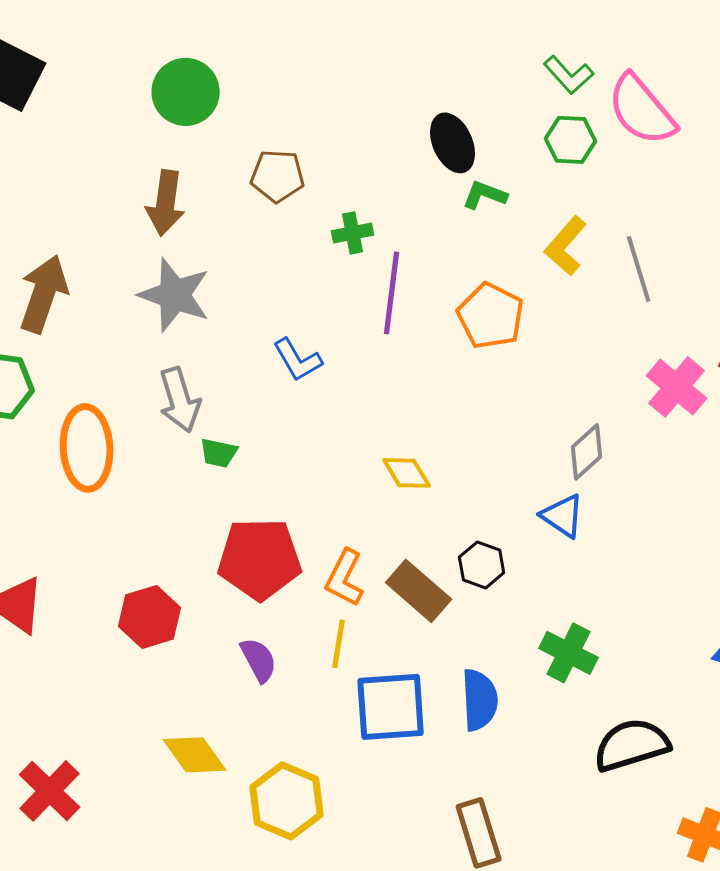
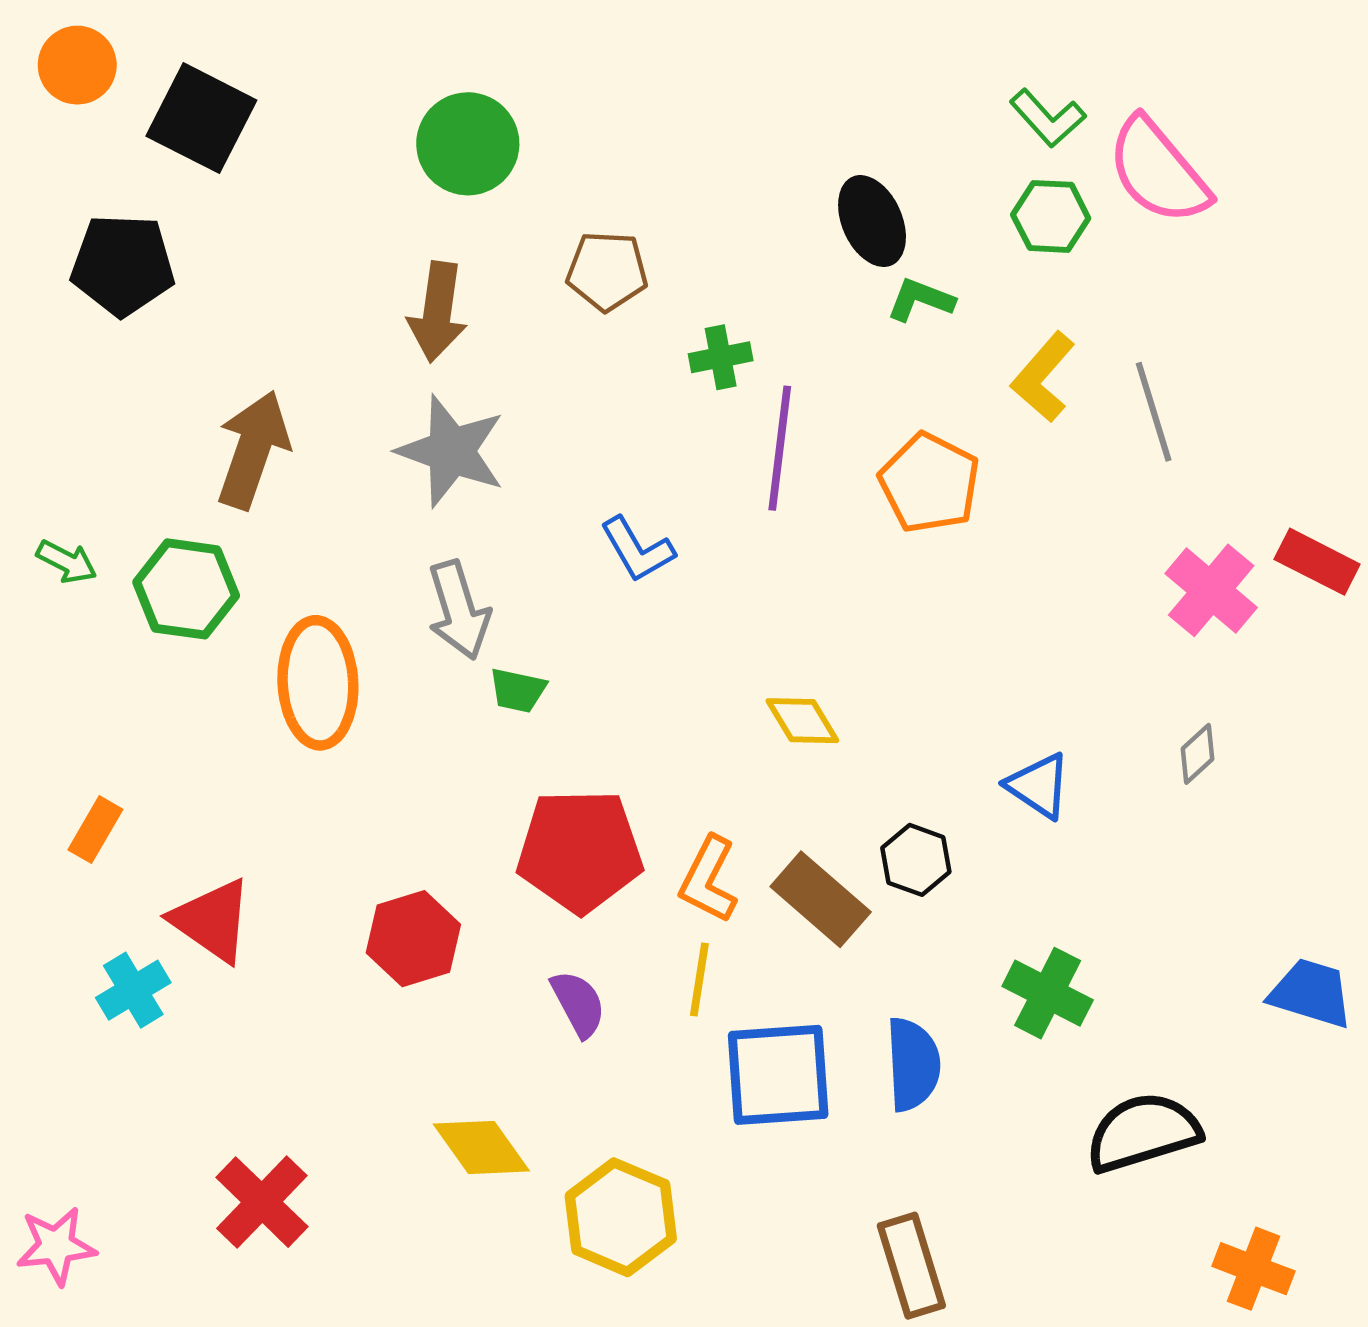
gray diamond: (587, 452) -> (1197, 754), moved, size x0.7

